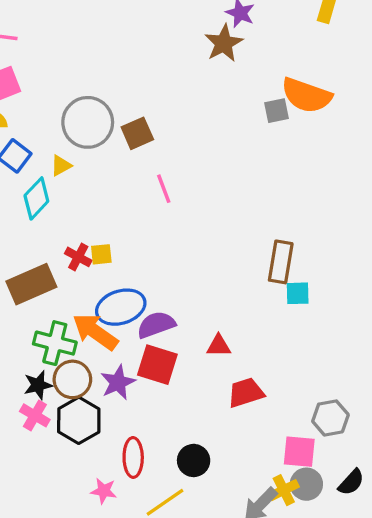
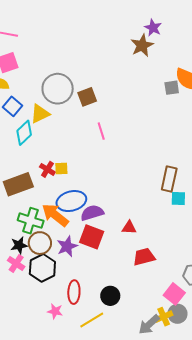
yellow triangle: (61, 166) -> (40, 114), size x1.5
pink square: (299, 452) -> (174, 294), turned 30

